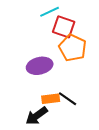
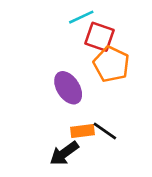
purple ellipse: (40, 66) -> (68, 88), turned 70

